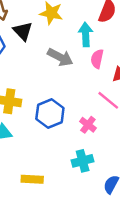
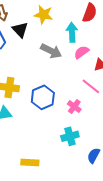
pink semicircle: (97, 59) -> (81, 52), turned 42
yellow rectangle: (32, 179) -> (30, 163), moved

